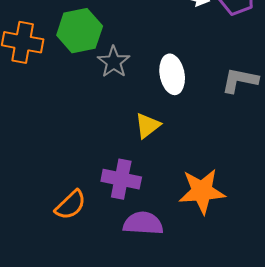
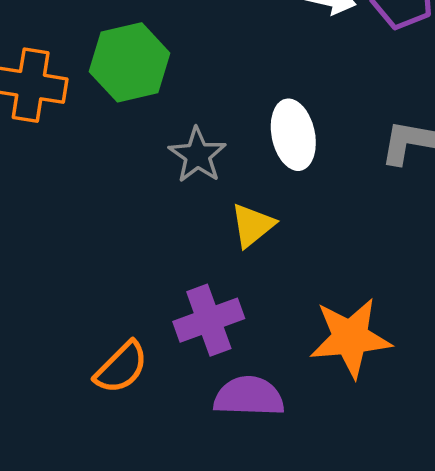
gray star: (114, 62) -> (197, 155), moved
purple cross: (121, 179) -> (209, 320), turned -30

